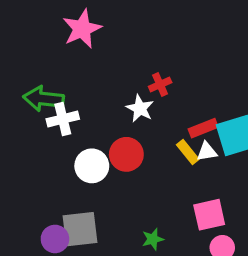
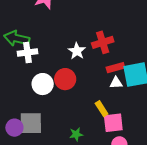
red cross: (160, 85) -> (103, 42), moved, size x1.5
yellow rectangle: (188, 152) -> (102, 109), moved

